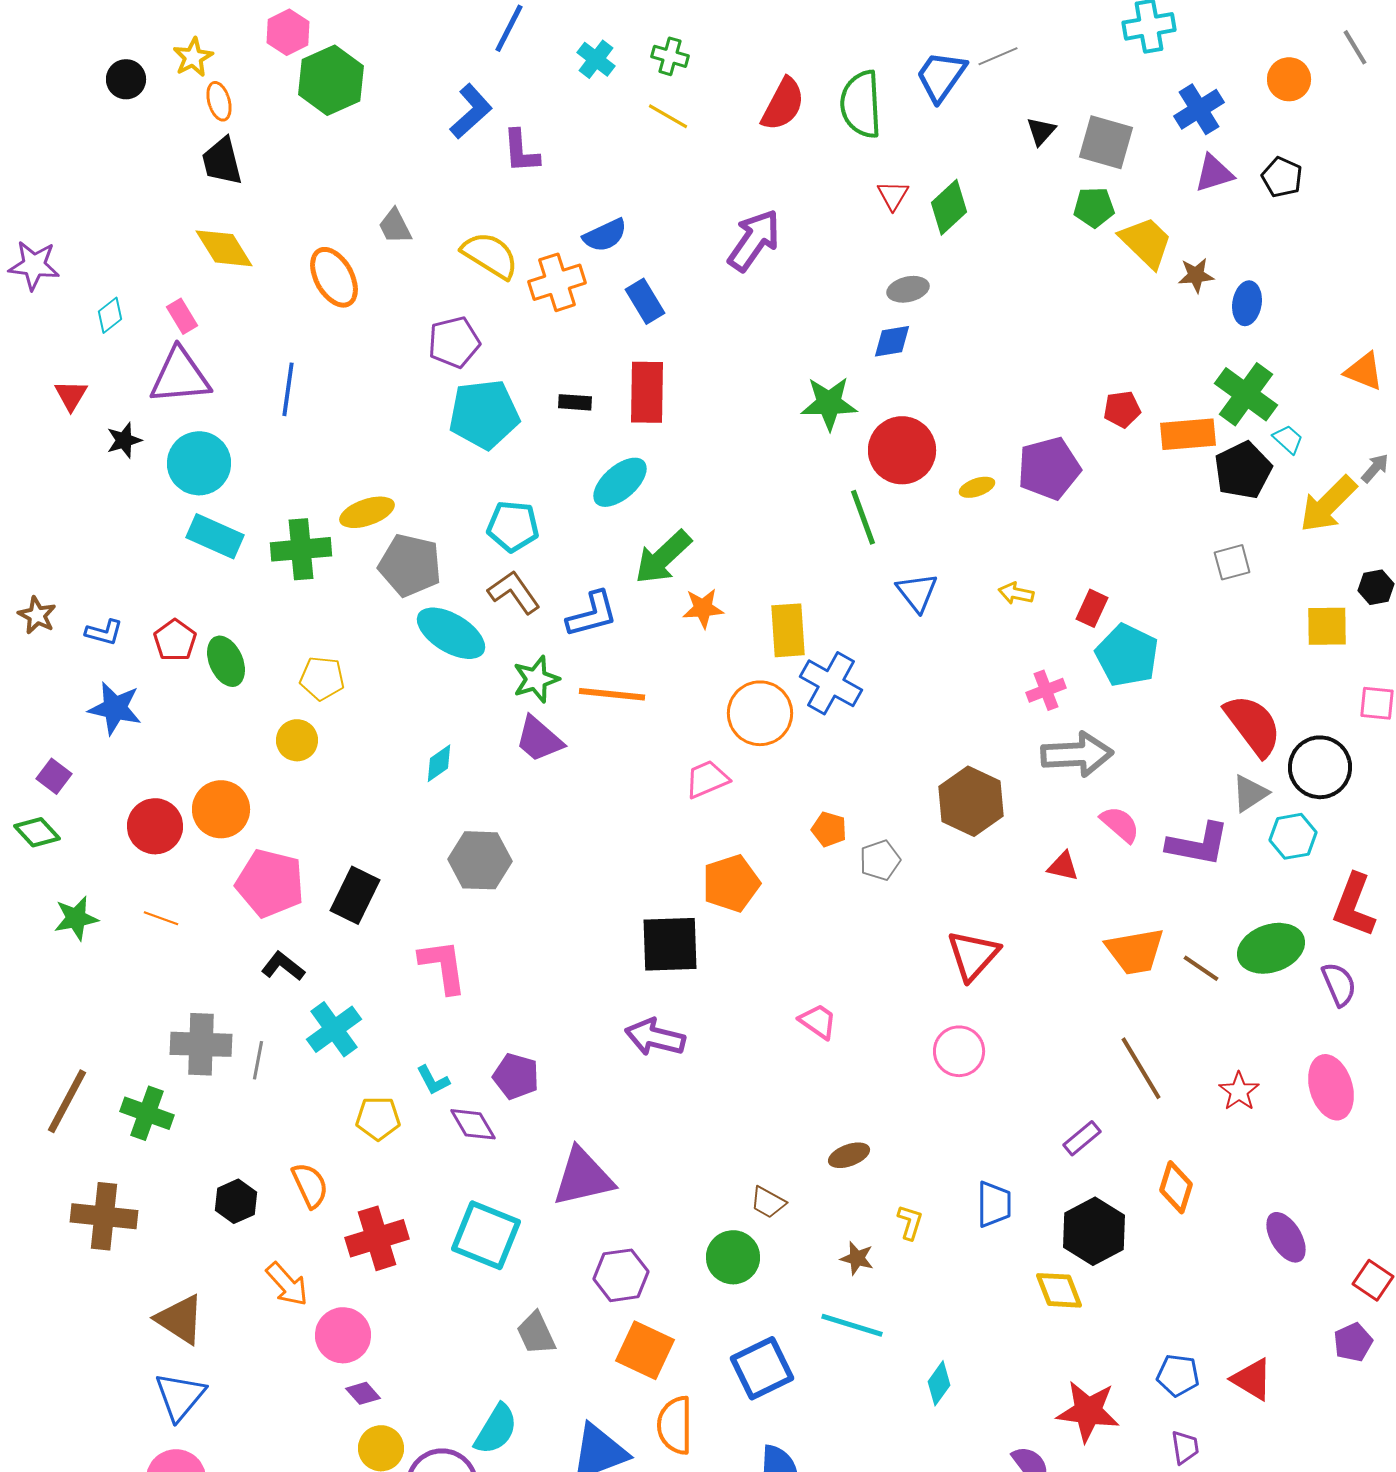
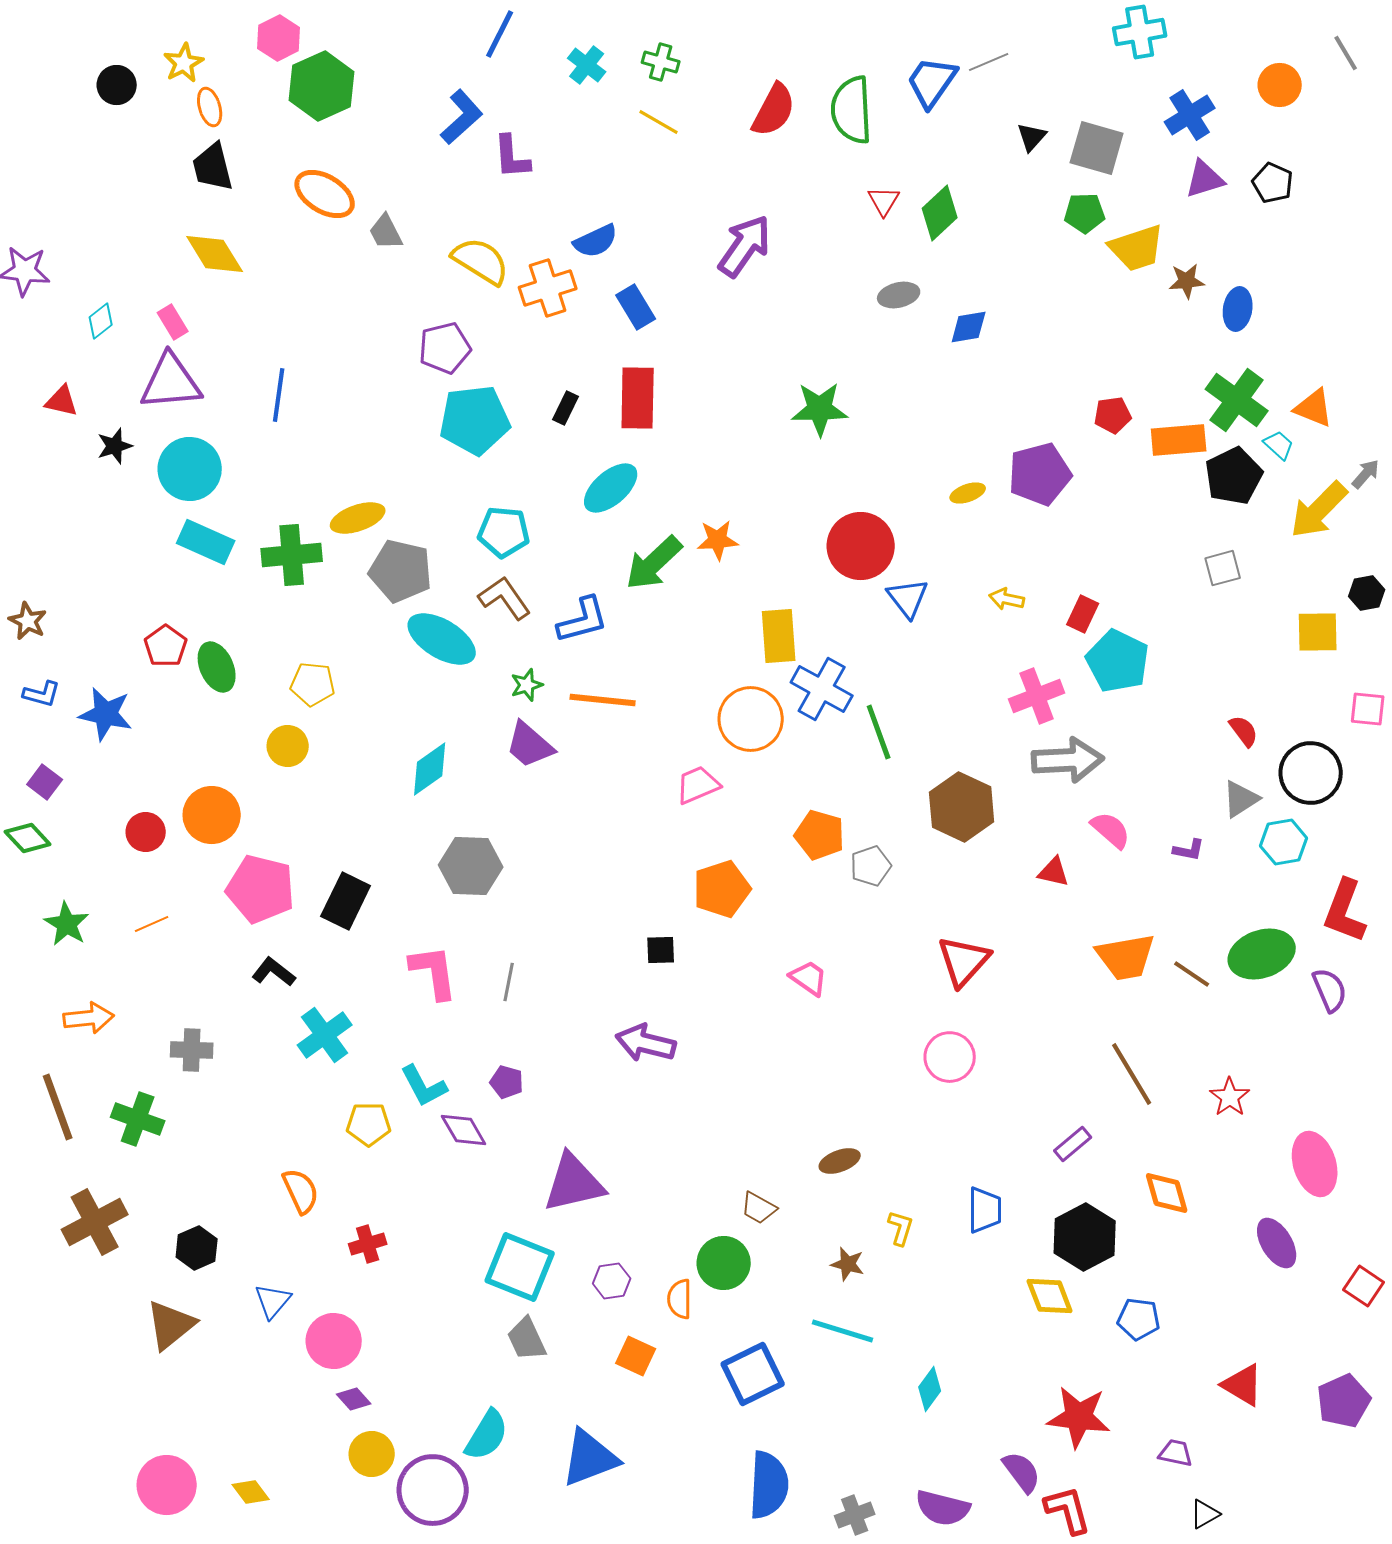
yellow trapezoid: (1146, 242) -> (1137, 248), turned 118
orange ellipse: (334, 277) -> (325, 194), moved, turned -30
blue diamond: (892, 341) -> (969, 327), moved
orange triangle: (1364, 371) -> (1314, 408), moved
red triangle: (71, 395) -> (62, 401), turned -48
black rectangle: (575, 402) -> (566, 408), turned -68
red circle: (902, 450) -> (861, 546), moved
green line: (863, 517) -> (879, 732), moved
orange star: (703, 608) -> (718, 540), moved
blue L-shape: (104, 632) -> (42, 694), moved
green star: (536, 679) -> (527, 685), size x0.7
pink cross: (1046, 690) -> (1037, 696), size x1.4
red semicircle: (1253, 725) -> (1244, 731), size x0.5
cyan diamond: (439, 763) -> (430, 769), size x1.4
red circle: (155, 826) -> (146, 832), size x0.7
orange pentagon: (829, 829) -> (820, 835), size x1.4
purple L-shape: (1198, 844) -> (1189, 850), size x0.5
green star: (76, 918) -> (67, 924), turned -30
orange line: (161, 918) -> (152, 924), turned -44
black square: (670, 944) -> (661, 950), size x0.5
pink trapezoid: (818, 1021) -> (809, 978), moved
gray cross: (201, 1044) -> (192, 1050), size x0.7
gray line: (258, 1060) -> (509, 982), moved
purple pentagon: (516, 1076) -> (507, 1082), size x0.7
cyan L-shape: (433, 1080) -> (424, 1086), size x1.4
pink ellipse: (1331, 1087) -> (1315, 1164), moved
brown line: (67, 1101) -> (58, 1107), turned -48
orange diamond: (1176, 1187) -> (1167, 1193), turned -33
black hexagon: (236, 1201) -> (197, 1248), moved
brown cross: (104, 1216) -> (95, 1222), turned -34
cyan square: (486, 1235) -> (520, 1267), moved
red cross: (377, 1238) -> (368, 1244), size x0.6
purple hexagon: (621, 1275) -> (612, 1281), size x0.7
orange arrow: (287, 1284) -> (89, 1018), moved, turned -54
brown triangle: (180, 1319) -> (171, 1325), turned 48
purple pentagon: (1353, 1342) -> (1344, 1401), moved, size x1.4
orange square: (645, 1350) -> (636, 1356), size x0.7
blue pentagon: (1178, 1375) -> (1139, 1319), moved
blue triangle: (180, 1396) -> (273, 1301), moved, size x0.7
orange semicircle: (675, 1425) -> (680, 1299), moved, size x0.7
purple trapezoid: (1185, 1447) -> (1176, 1453), turned -69

